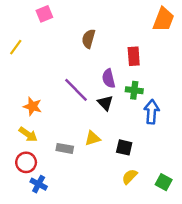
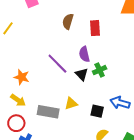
red rectangle: (134, 56) -> (95, 28), moved
green cross: (134, 90) -> (100, 70), moved, turned -32
blue arrow: (152, 112) -> (120, 103), moved, turned -78
gray rectangle: (65, 148) -> (48, 112), size x1.5

